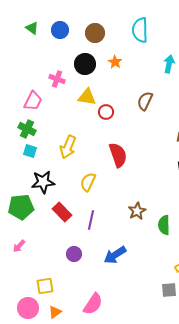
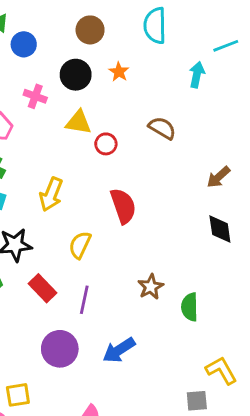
blue circle: (60, 30) -> (24, 44), moved
brown semicircle: (145, 101) -> (162, 128), turned 96
purple circle: (74, 254) -> (60, 349), size x1.6

